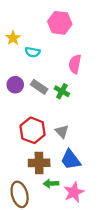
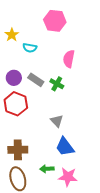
red hexagon: (33, 130) -> (16, 104), moved
brown cross: (39, 163) -> (18, 150), moved
pink star: (74, 192) -> (68, 177), turned 30

